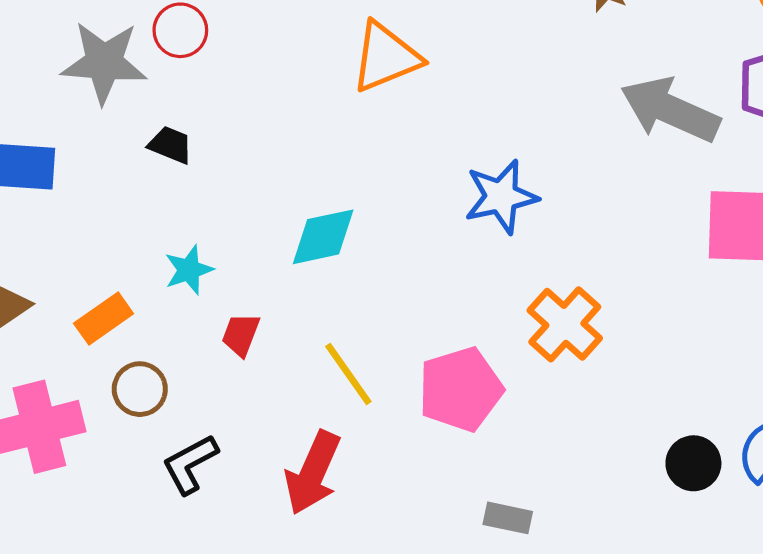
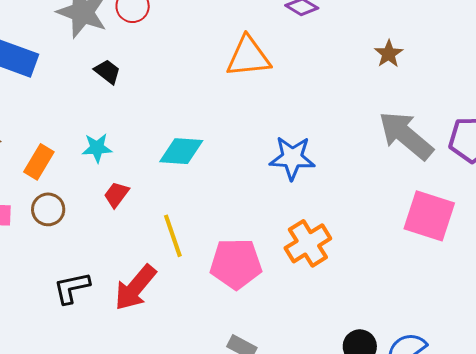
orange rectangle: (104, 318) -> (39, 162), turned -40
black L-shape: (190, 464) -> (72, 288), moved

